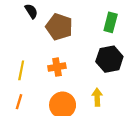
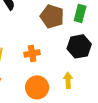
brown pentagon: (59, 27) -> (52, 16), moved

